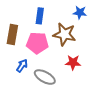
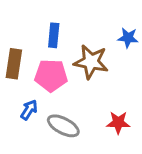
blue star: (80, 13) -> (128, 38), moved
red star: (73, 62) -> (118, 123), moved

